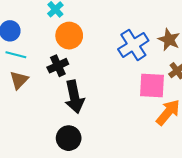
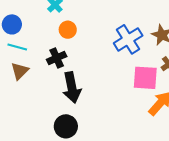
orange circle: (69, 36) -> (68, 30), size x0.7

